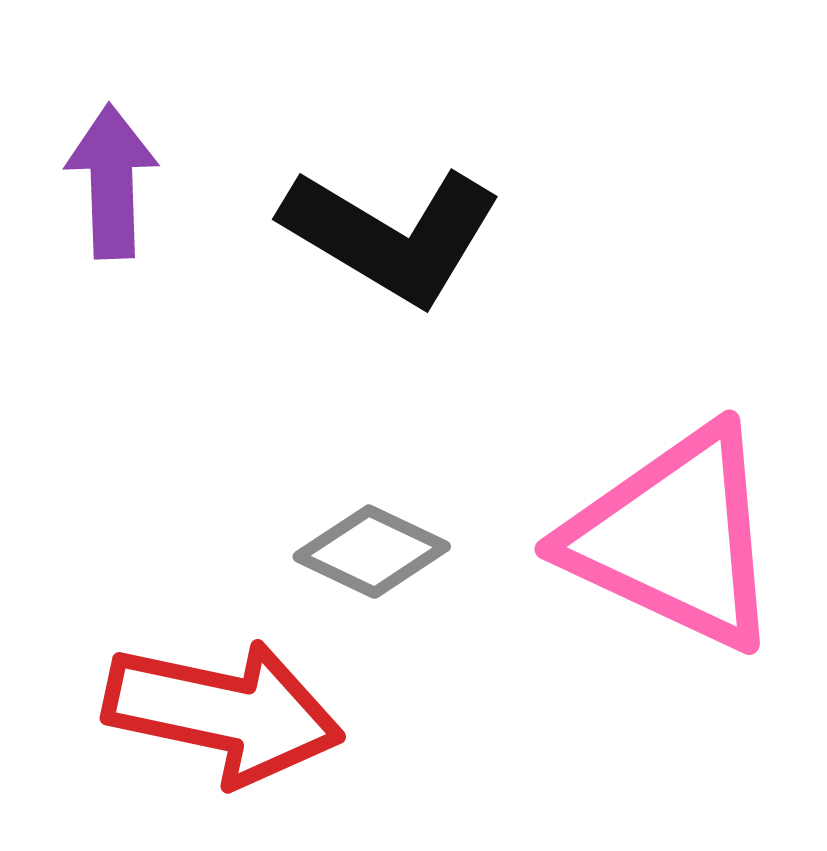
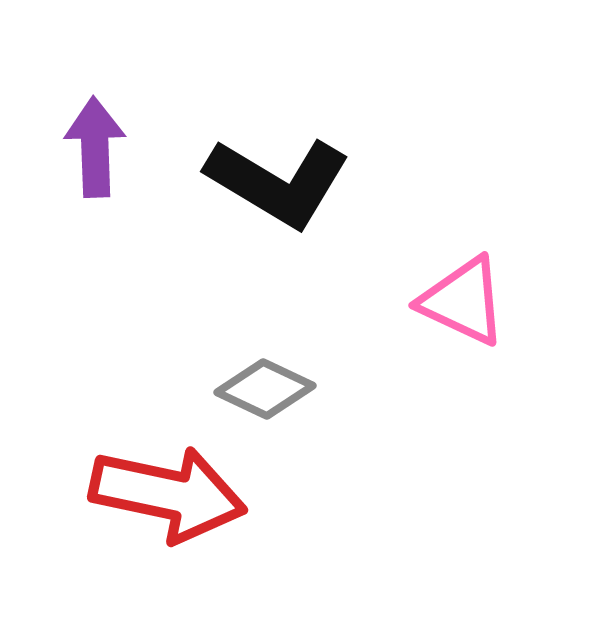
pink triangle: (675, 538) -> (463, 301), moved, size x0.6

